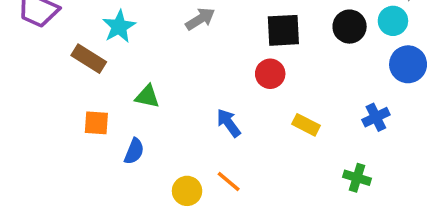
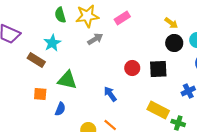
black square: (283, 30) -> (158, 69), moved
green triangle: (147, 96) -> (67, 80), size x1.5
yellow rectangle: (306, 125) -> (158, 110), moved, size x1.5

